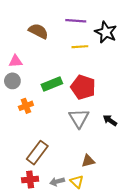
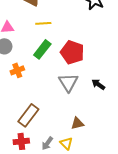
yellow line: (80, 47) -> (43, 23), moved
green rectangle: (52, 84) -> (42, 49), turned -30
gray arrow: (57, 182) -> (47, 143), turned -40

